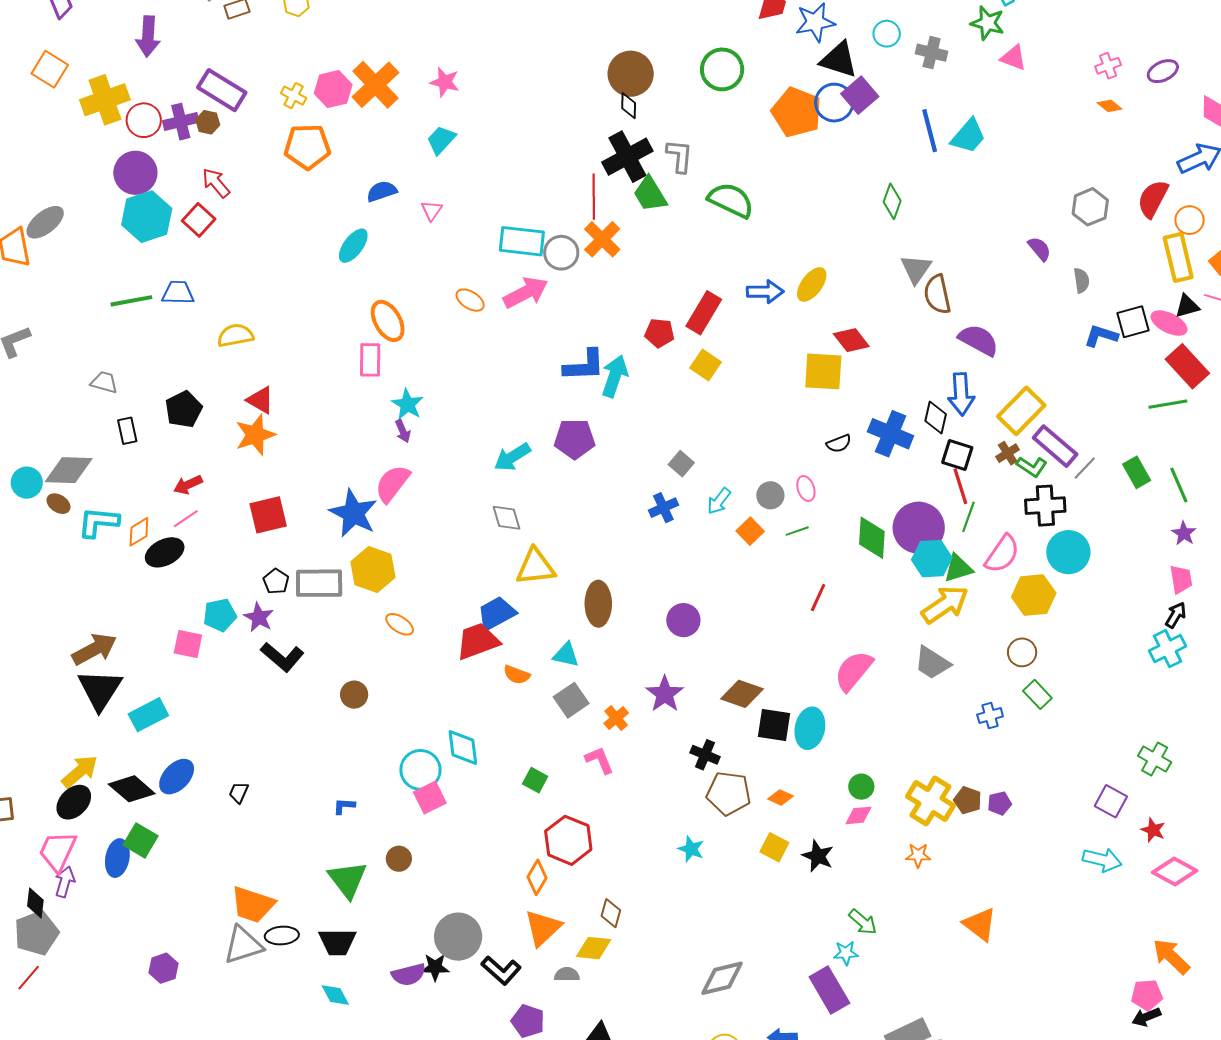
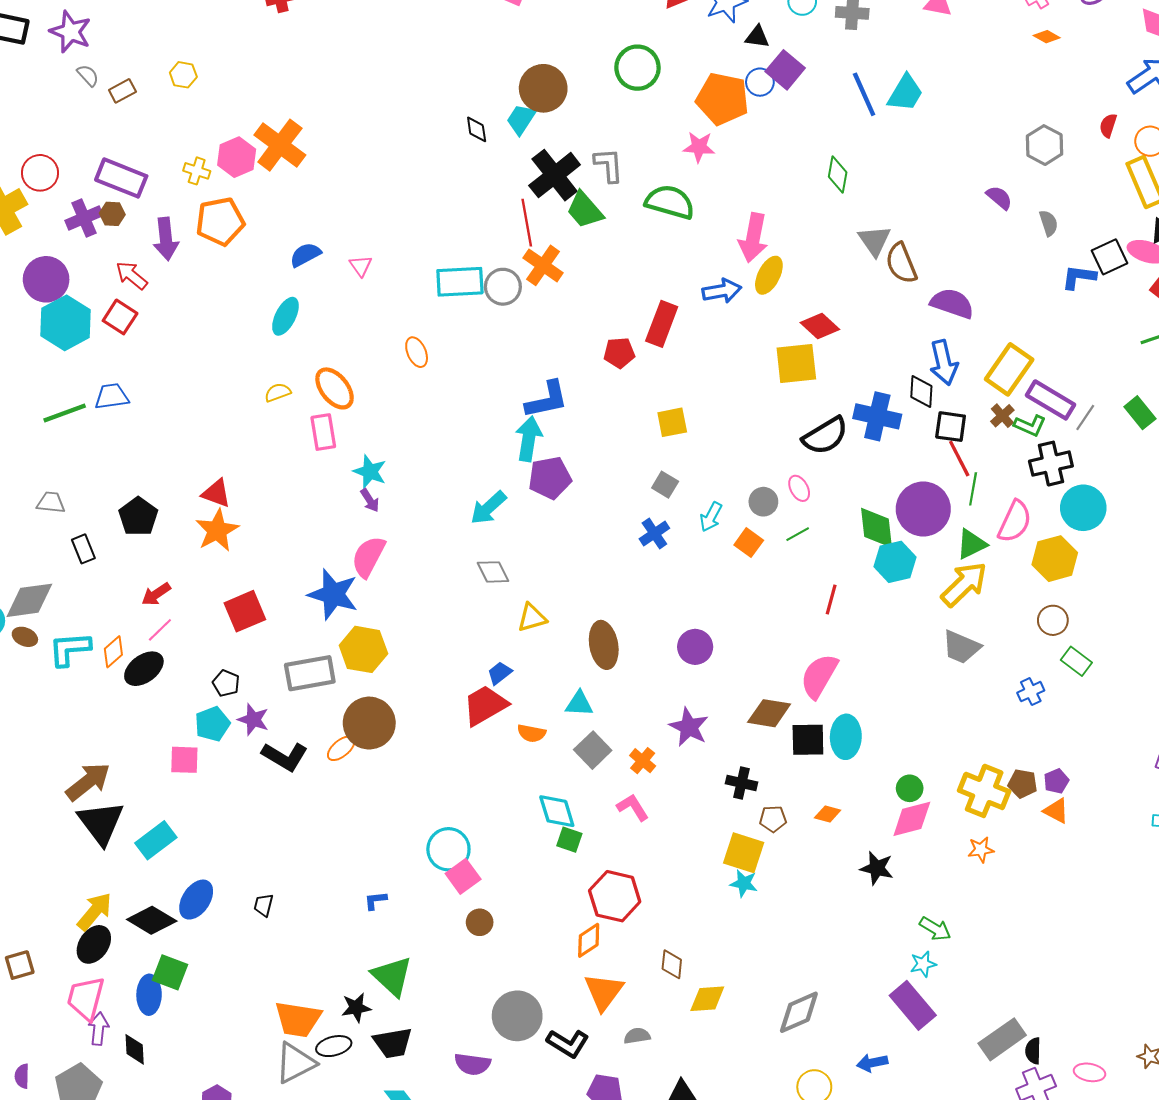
purple arrow: (148, 36) -> (166, 239), moved
black triangle: (839, 60) -> (757, 37), size x0.6
pink star: (445, 82) -> (699, 147), moved
blue circle: (834, 103) -> (760, 82), size x0.7
black diamond: (629, 106) -> (477, 129), moved
red circle: (144, 120) -> (40, 173), moved
cyan trapezoid: (441, 140) -> (521, 119), moved
red semicircle: (1153, 199) -> (1108, 125), size x0.6
pink arrow: (526, 293) -> (753, 238), moved, turned 138
orange ellipse: (470, 300) -> (417, 352), turned 44
yellow semicircle: (235, 335) -> (278, 392), moved, size x0.7
yellow square: (705, 365) -> (672, 422), moved, turned -36
cyan arrow: (615, 376) -> (529, 439), moved
black semicircle: (839, 444) -> (825, 436), size x1.8
cyan hexagon: (932, 559) -> (895, 562), moved
yellow triangle: (535, 567) -> (532, 618), size x0.7
black pentagon: (276, 581) -> (226, 683), moved
blue trapezoid: (496, 613) -> (500, 673), size x0.6
orange ellipse: (400, 624) -> (341, 748), moved, turned -64
pink semicircle: (854, 671) -> (819, 676), moved
brown circle: (354, 695) -> (369, 723), moved, size x1.8
cyan diamond: (463, 748) -> (557, 811), moved
brown pentagon: (729, 793) -> (773, 819), size x0.6
pink diamond: (858, 815) -> (912, 819), size x1.5
yellow square: (774, 847) -> (744, 853), moved, size x1.4
brown circle: (399, 859) -> (480, 922), moved
orange diamond: (537, 877) -> (589, 940), turned 36
black diamond: (35, 903) -> (135, 1049), moved
orange triangle: (980, 924) -> (1056, 811), moved, size x0.7
yellow diamond: (594, 948) -> (707, 999), moved
black star: (435, 967) -> (356, 1008), moved
purple semicircle: (409, 975) -> (472, 1064), turned 32

